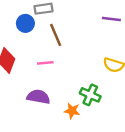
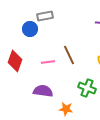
brown line: (56, 35) -> (69, 55), moved
orange star: (72, 111) -> (66, 109), moved

